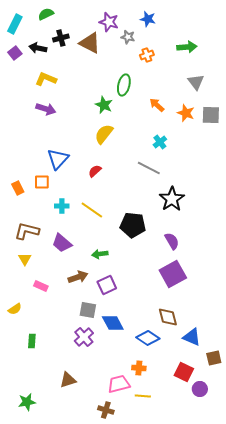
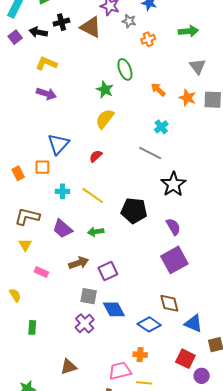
green ellipse: (124, 85) -> (125, 69), turned -35
green arrow: (100, 254) -> (96, 232), moved
yellow semicircle: (15, 309) -> (15, 295), turned -88

